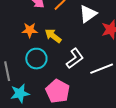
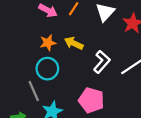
cyan circle: (36, 59) -> (47, 69), moved

